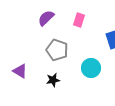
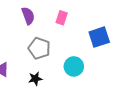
purple semicircle: (46, 18) -> (28, 16), turned 114

